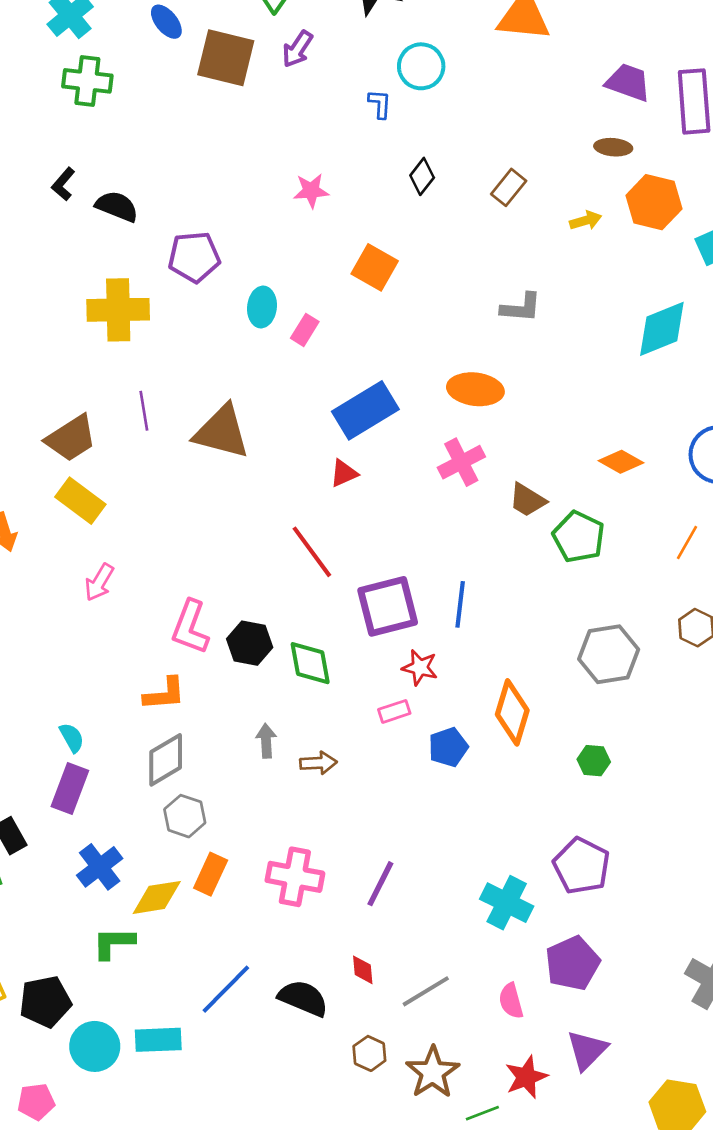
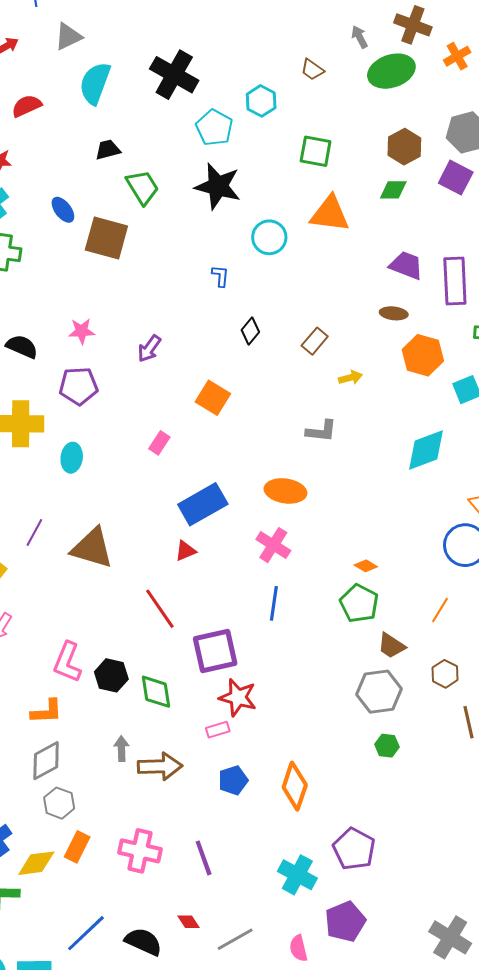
purple arrow: (297, 49) -> (149, 349), moved
cyan circle: (421, 66) -> (269, 237), moved
pink star: (311, 191) -> (82, 331), moved
yellow arrow: (586, 221) -> (350, 378), moved
cyan ellipse: (262, 307) -> (72, 458), moved
purple line: (144, 411) -> (34, 533), moved, turned 36
brown triangle: (222, 432) -> (92, 548), moved
pink cross: (461, 462) -> (273, 545), turned -32
orange diamond: (621, 462) -> (366, 566), moved, size x0.7
brown trapezoid: (527, 500) -> (391, 646), moved
blue line: (460, 604) -> (274, 603), moved
red star: (420, 668) -> (238, 697), size x1.4
orange diamond: (512, 712) -> (295, 786), moved
blue pentagon: (448, 747) -> (233, 780), moved
green hexagon: (594, 761) -> (387, 746), moved
brown arrow: (318, 763) -> (160, 766), size x1.6
purple line: (380, 884) -> (204, 858), turned -48
red diamond: (363, 970) -> (189, 922), turned -30

